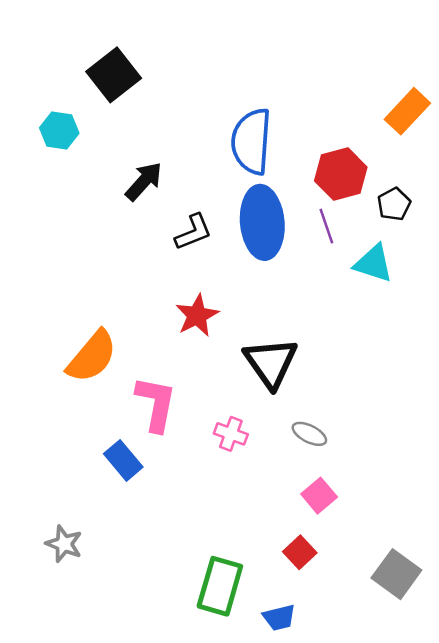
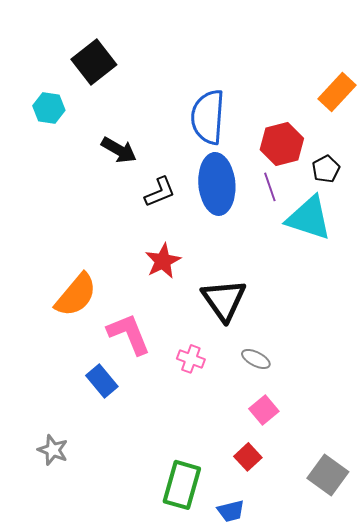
black arrow: (144, 181) -> (119, 150), turned 78
cyan triangle: (373, 263) -> (309, 218), size x1.4
pink L-shape: (156, 404) -> (129, 334), turned -33

